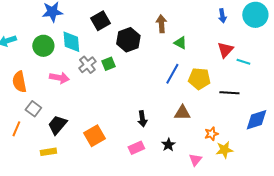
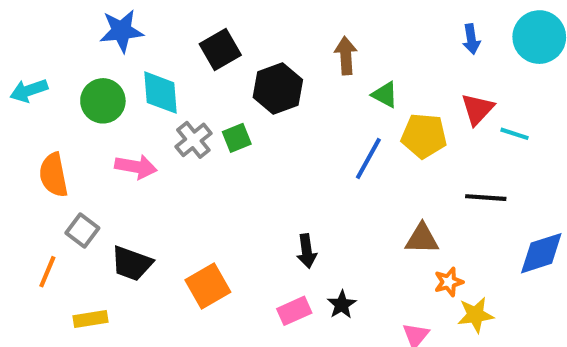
yellow pentagon: (199, 79) -> (424, 136), moved
brown triangle: (182, 113) -> (422, 239), moved
black trapezoid: (57, 125) -> (132, 263), turned -110
black star: (168, 145) -> (342, 305), moved
yellow rectangle: (48, 152) -> (91, 319), moved

